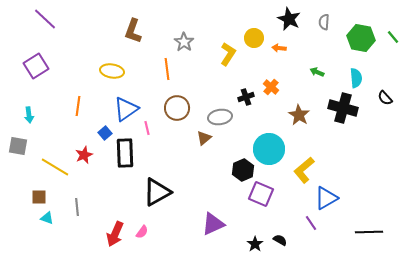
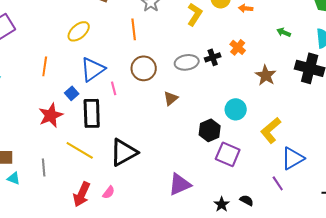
yellow ellipse: (112, 71) -> (79, 31), turned -50
gray ellipse: (220, 117) -> (187, 62), moved
cyan circle: (269, 149) -> (236, 109), size x0.7
red star: (84, 155) -> (51, 115), size x1.4
yellow line: (55, 167) -> (80, 150), moved

